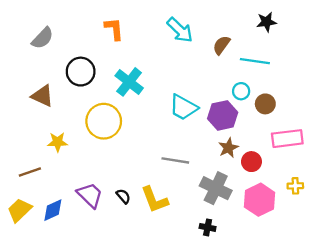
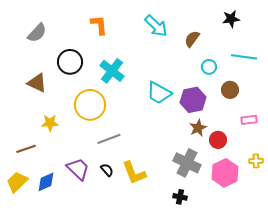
cyan line: (255, 61) -> (244, 57), moved
cyan circle: (241, 91) -> (209, 67), moved
pink rectangle: (287, 139) -> (249, 120), size x0.6
gray line: (175, 160) -> (109, 139), moved, turned -30

